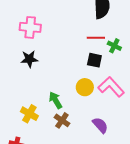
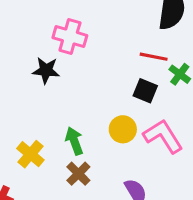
pink cross: (30, 27) -> (70, 37), moved

